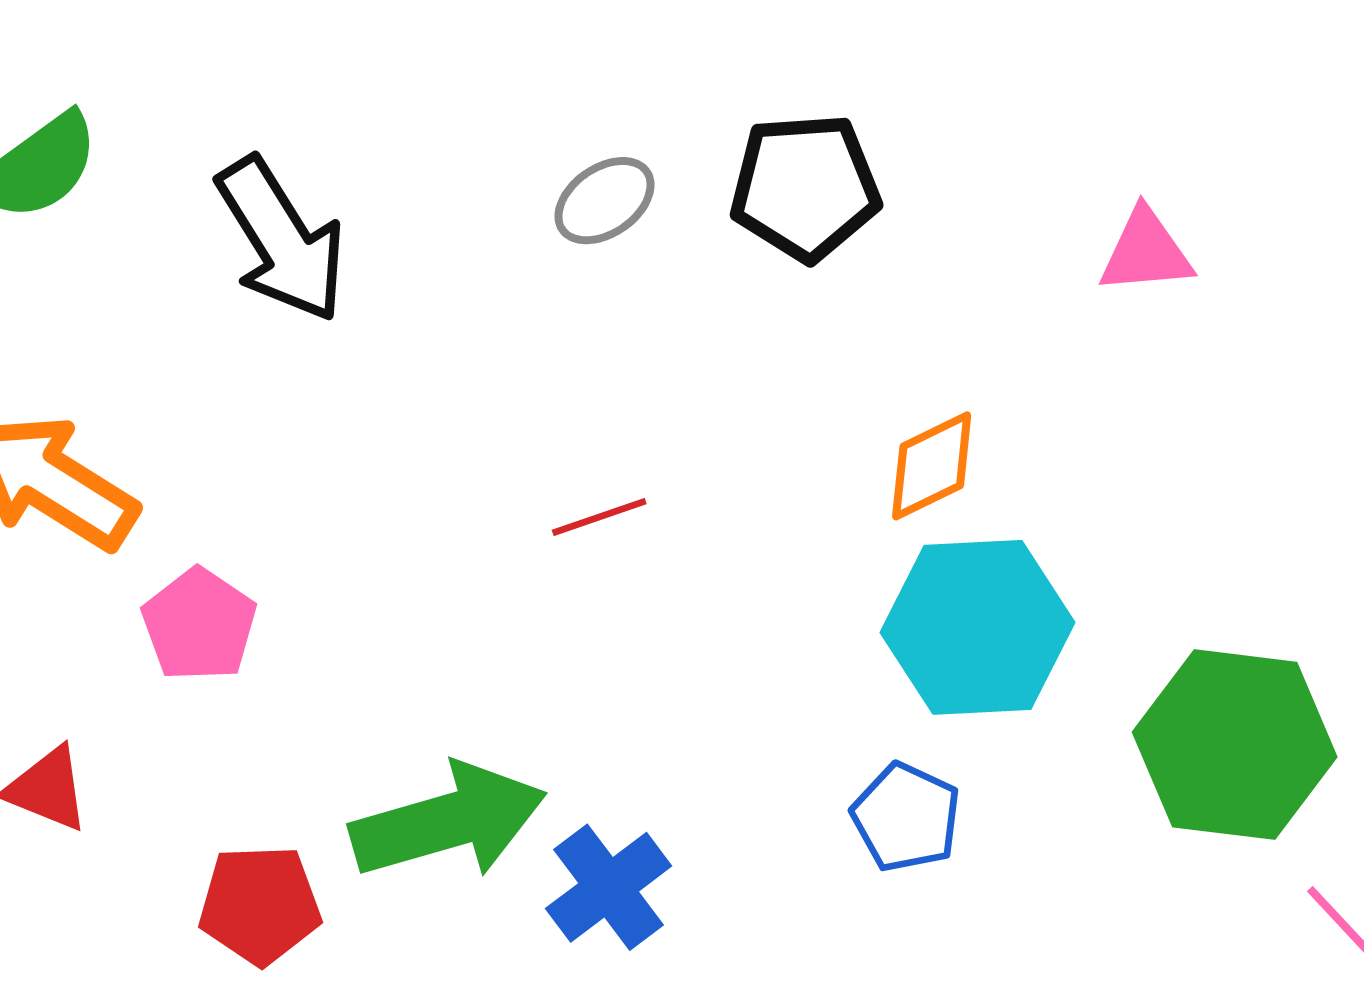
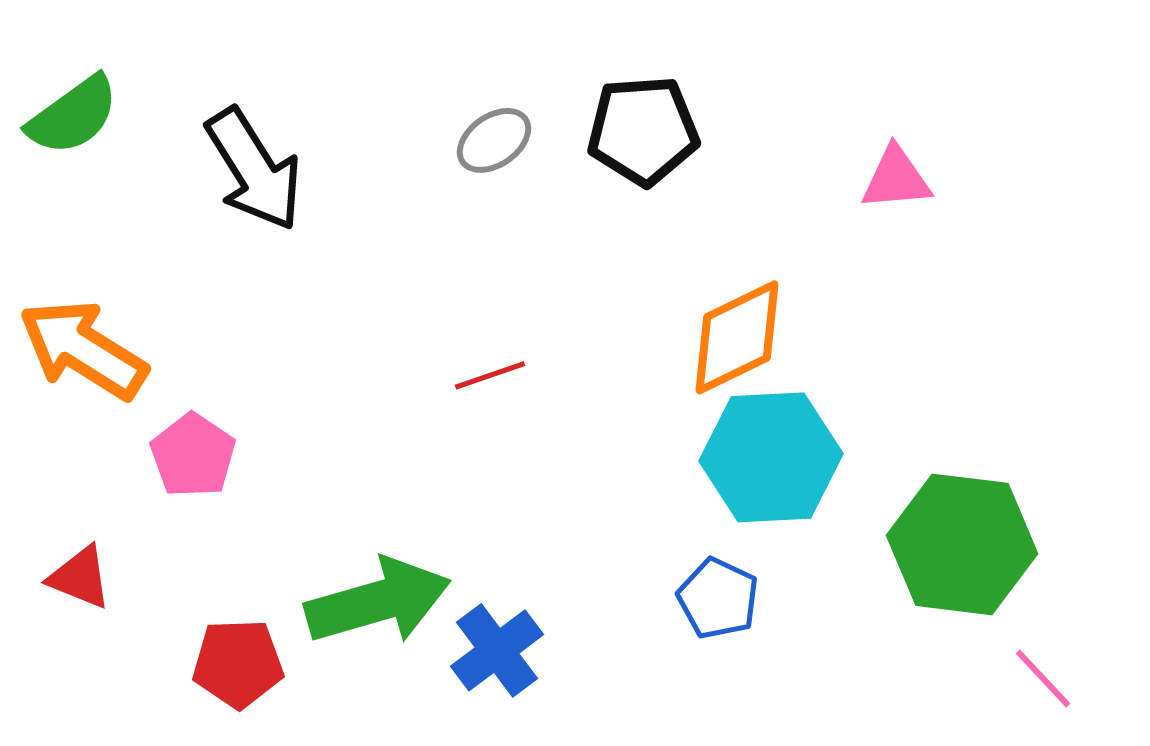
orange diamond: (932, 466) -> (737, 337), size x1.4

